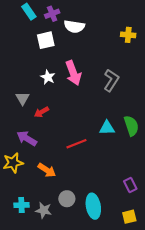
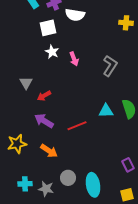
pink arrow: (73, 73) -> (74, 59), size x0.6
white star: (48, 77) -> (52, 52), moved
purple arrow: (27, 138) -> (44, 121), moved

